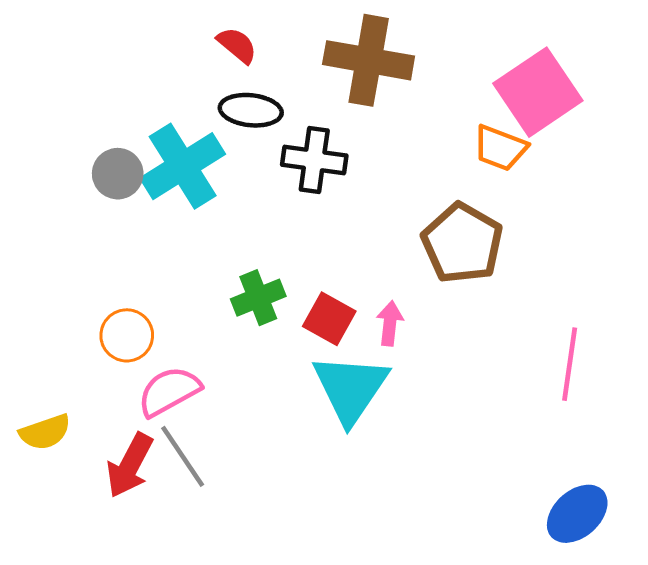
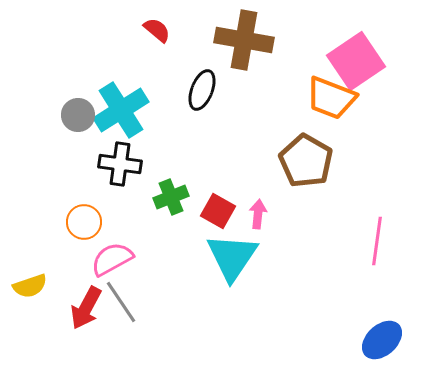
black ellipse: (251, 110) -> (202, 90), moved, turned -75
orange trapezoid: (500, 148) -> (331, 98), size x1.4
black cross: (314, 160) -> (120, 164), moved

